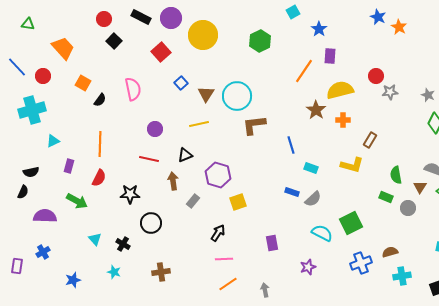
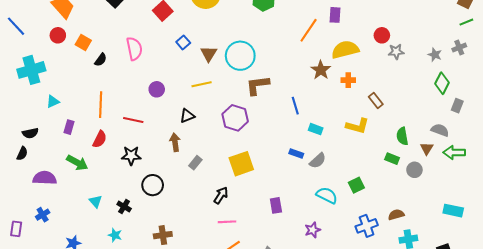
red circle: (43, 76) -> (58, 35), moved
brown rectangle: (370, 140) -> (376, 101), turned -70
red line: (149, 159) -> (133, 120), moved
purple hexagon: (218, 175) -> (235, 118), moved
yellow square: (238, 202) -> (241, 164), size x1.4
green square: (351, 223) -> (356, 185), size x0.7

